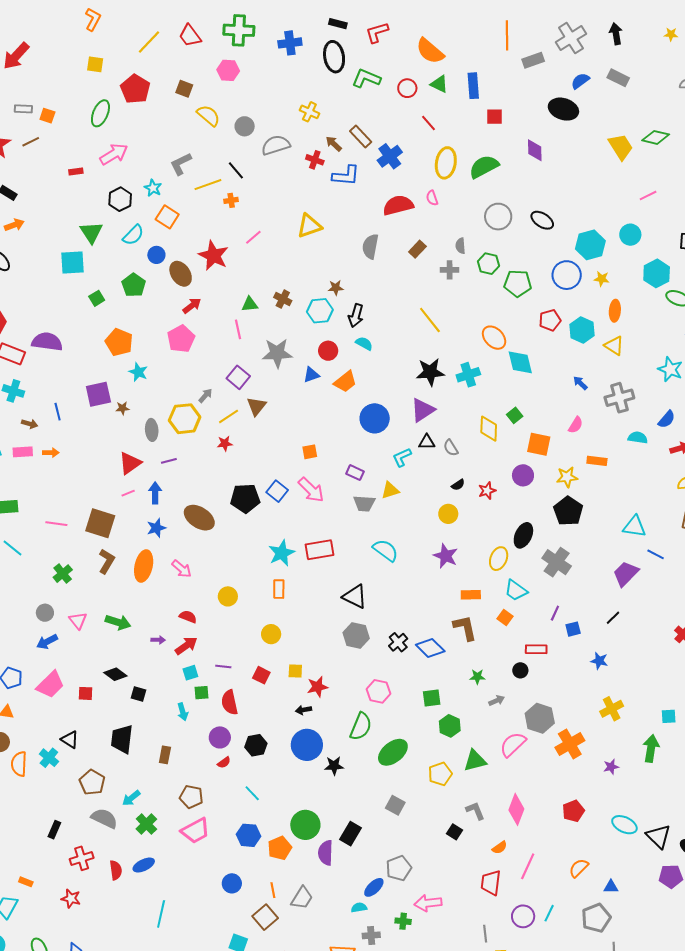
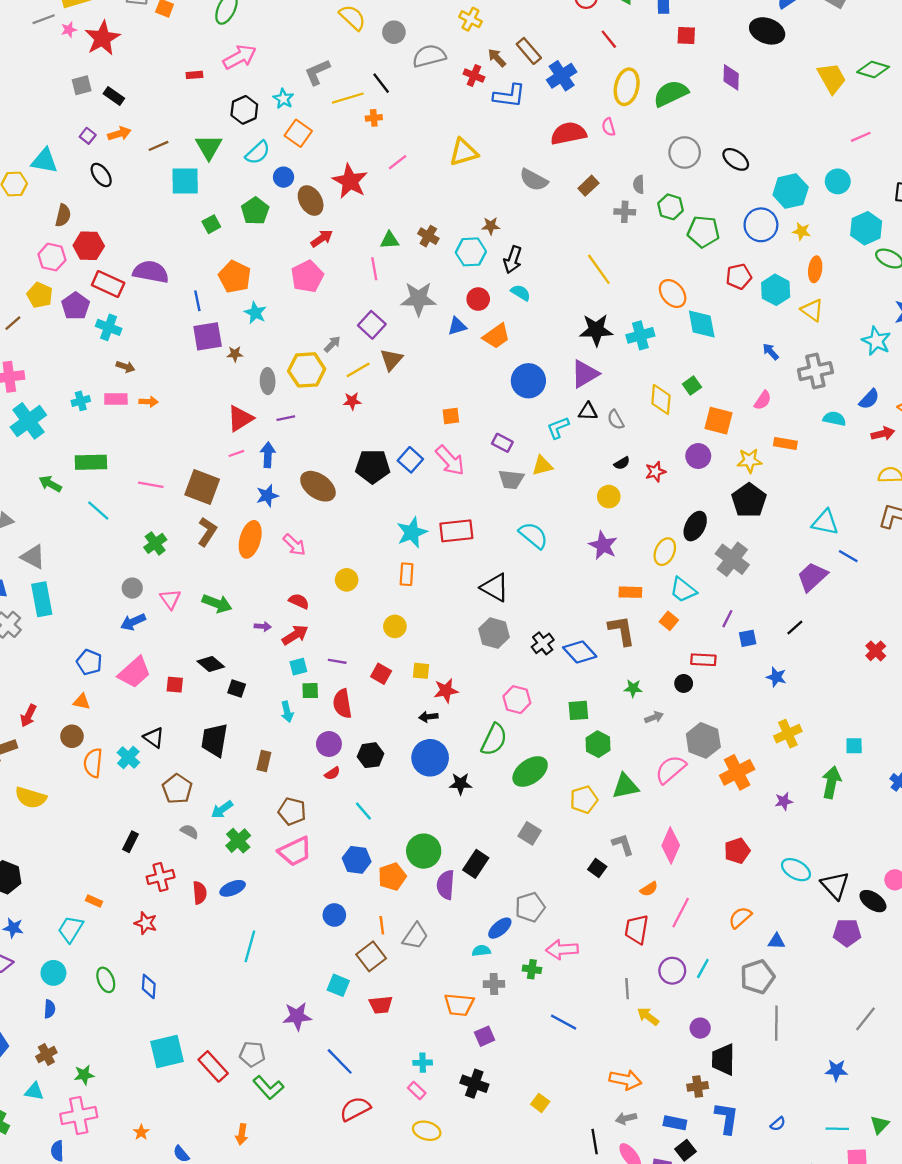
brown line: (31, 142) -> (159, 146), moved
gray semicircle: (370, 246) -> (534, 180), turned -75
blue line: (58, 412) -> (197, 301), moved
gray semicircle: (104, 818) -> (189, 831), size x0.6

